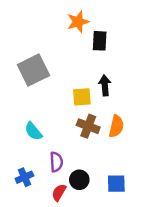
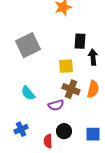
black rectangle: (100, 41) -> (80, 41), moved
black arrow: (105, 85) -> (93, 57), moved
purple semicircle: (56, 162) -> (56, 105), moved, turned 77
red semicircle: (59, 193) -> (48, 141), turned -32

